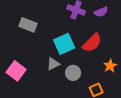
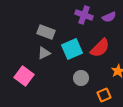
gray rectangle: (28, 25) -> (46, 32), moved
gray triangle: (53, 64) -> (44, 53), moved

